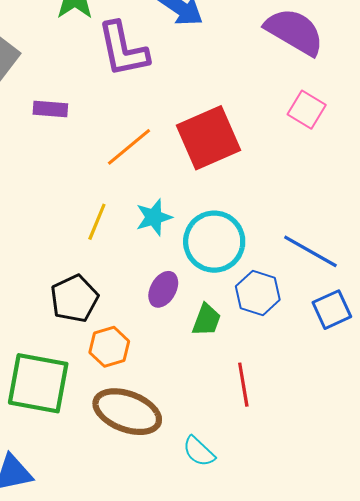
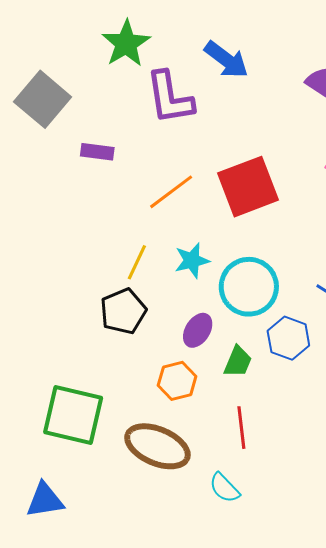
black pentagon: (74, 299) -> (123, 311), moved
orange hexagon: (109, 347) -> (177, 381), moved
red line: (243, 385) -> (241, 428), moved

